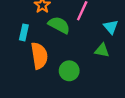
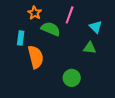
green circle: (69, 71) -> (72, 78), moved

